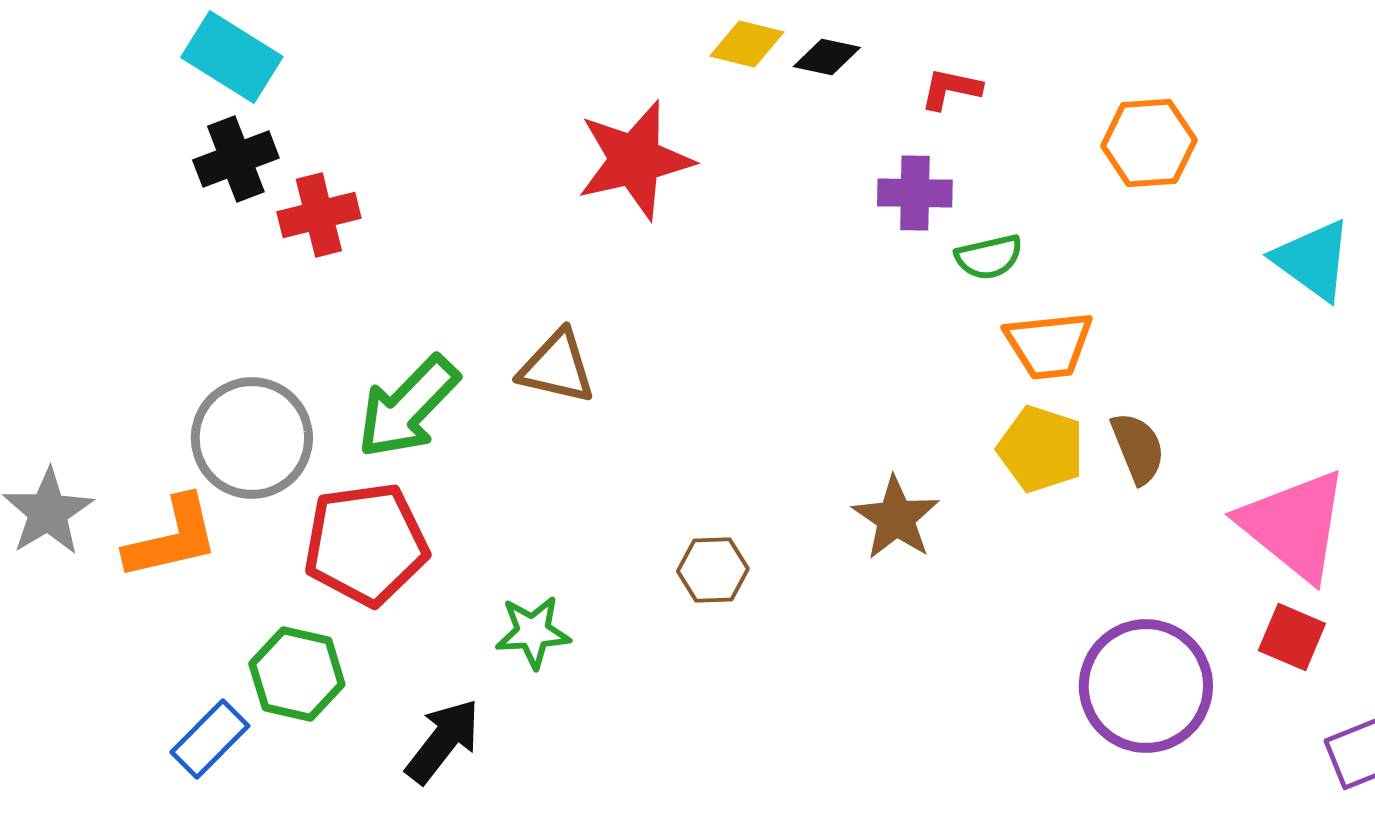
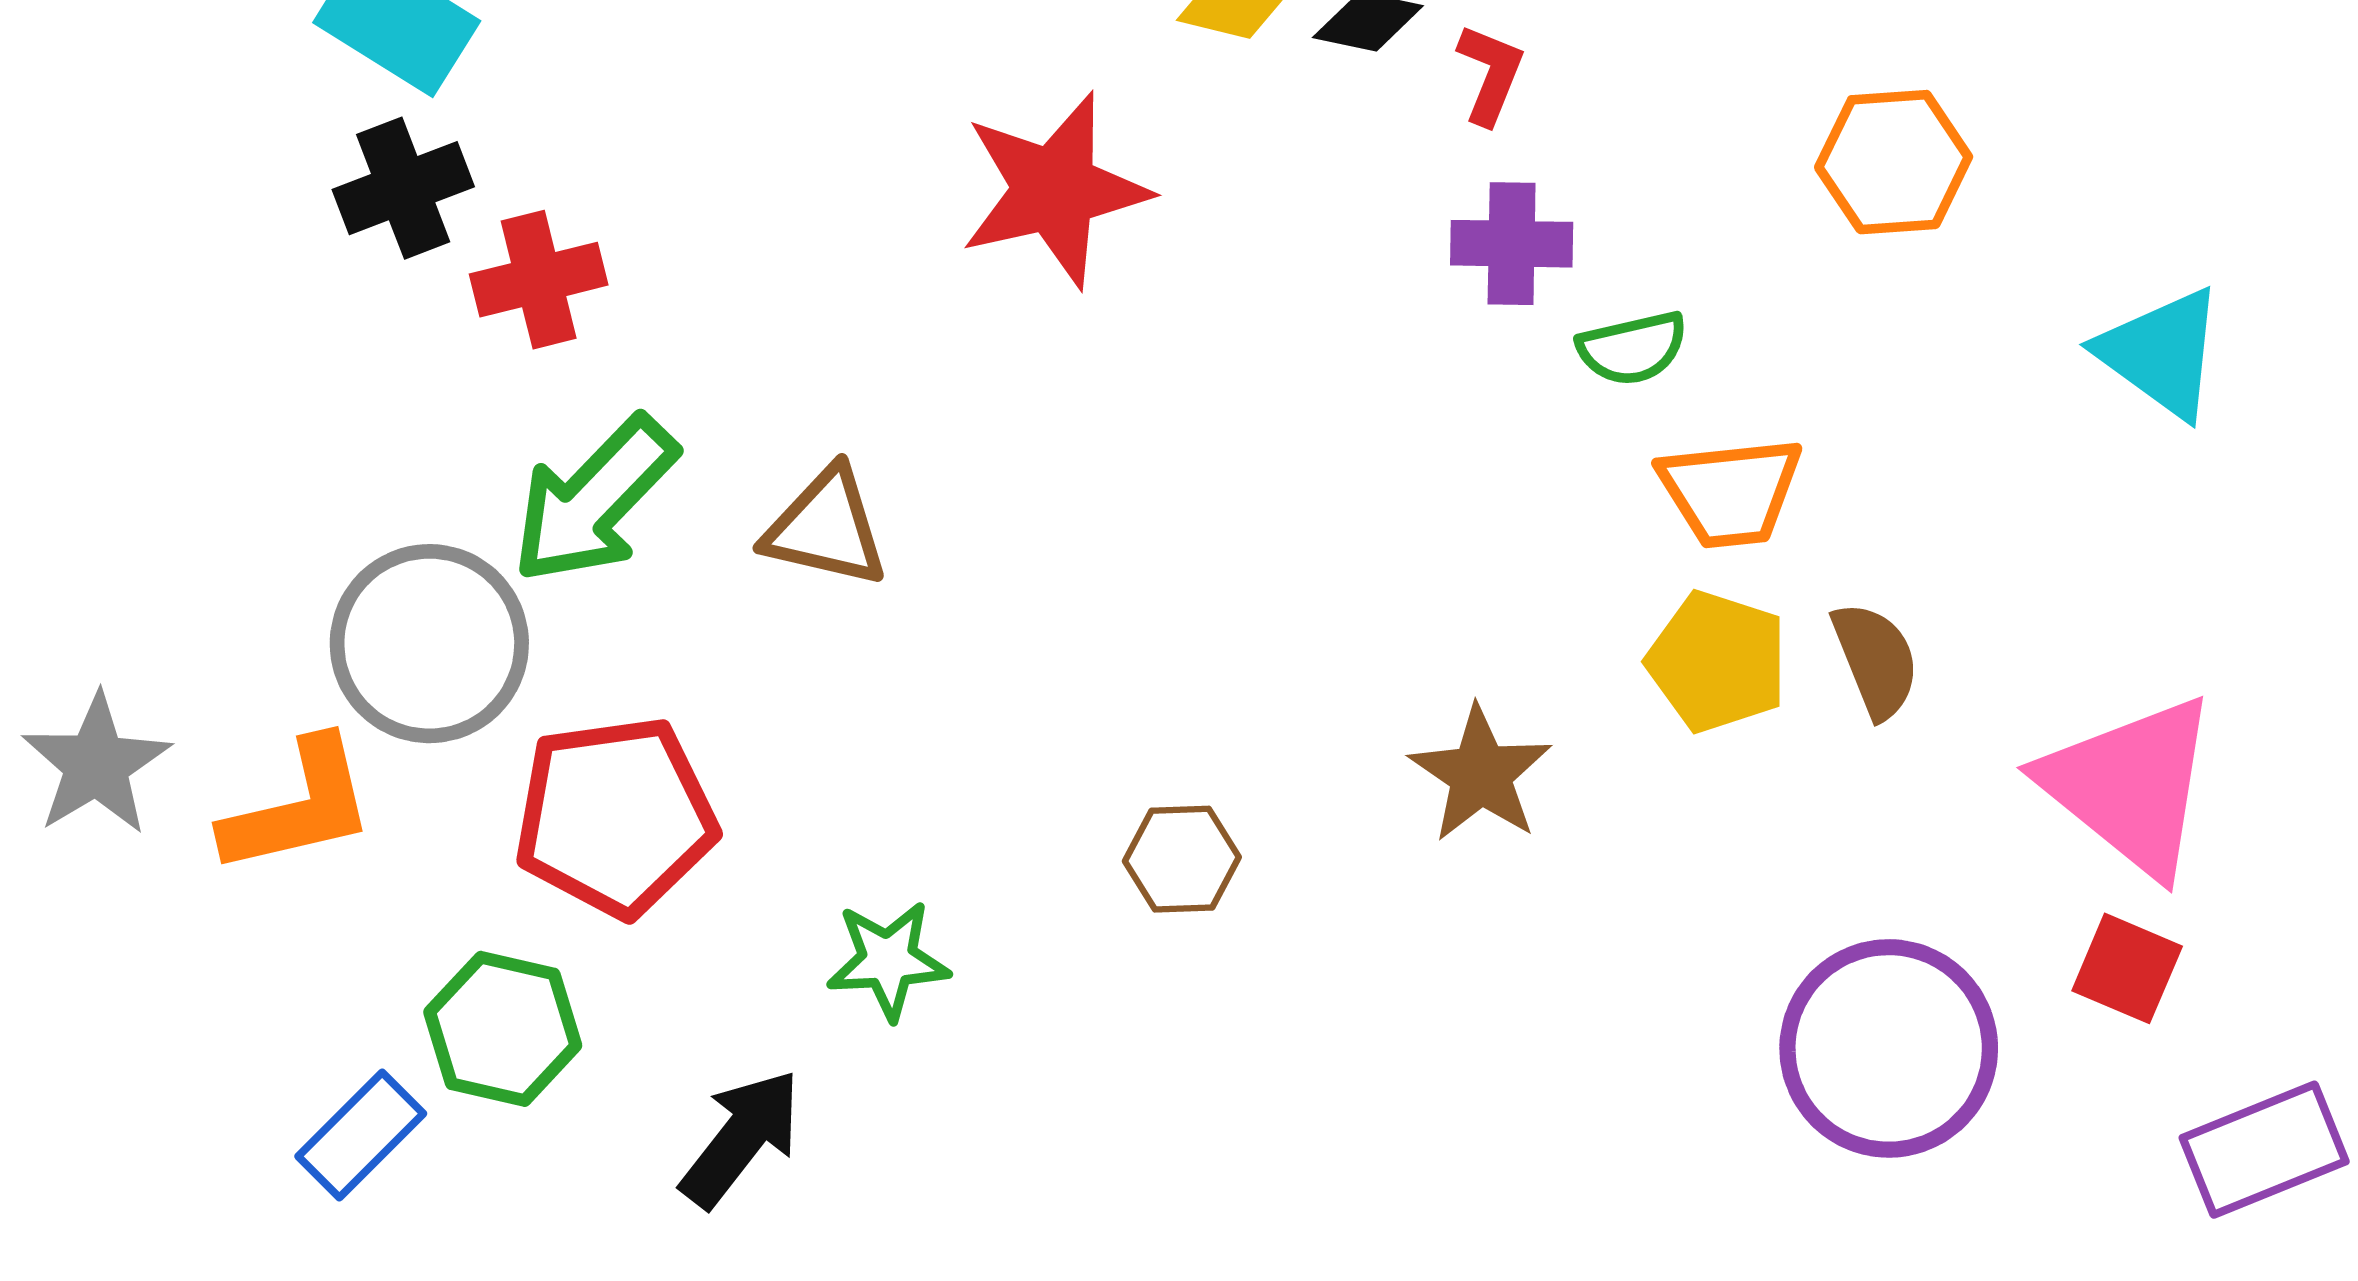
red L-shape: (951, 89) -> (1490, 74), moved, turned 100
brown triangle: (557, 367) -> (826, 528), moved
green arrow: (408, 407) -> (594, 500), moved

